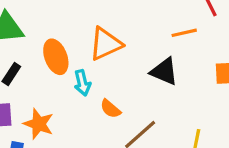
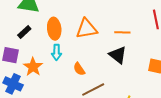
orange line: (184, 33) -> (122, 32), moved
cyan arrow: (82, 83) -> (57, 52), moved

